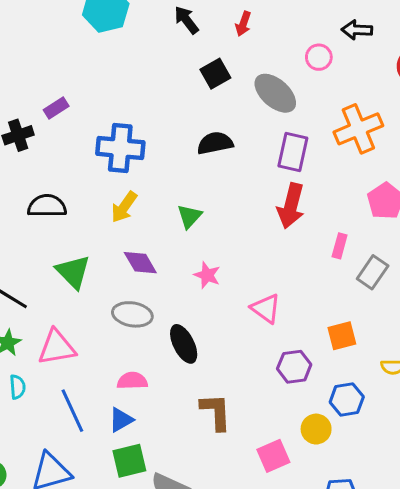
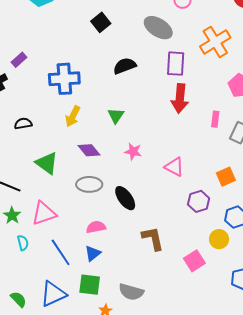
black square: (215, 74) -> (101, 22), moved
black semicircle: (47, 206) -> (23, 124), size x0.7
green square: (129, 461) -> (90, 285), moved, turned 30

